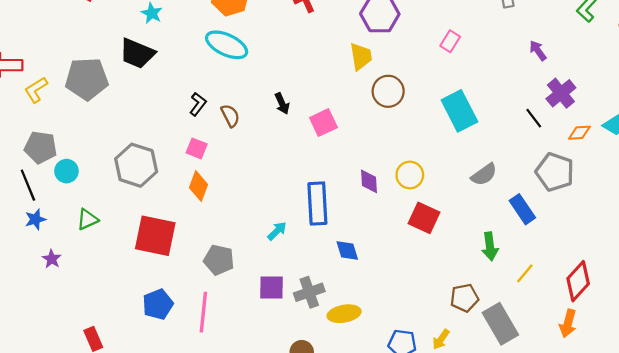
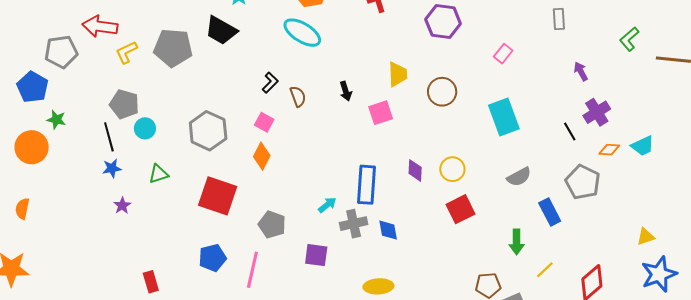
yellow trapezoid: (361, 56) -> (398, 74), moved
red square: (424, 218) -> (461, 209), turned 32
gray cross: (309, 292) -> (354, 224), moved

